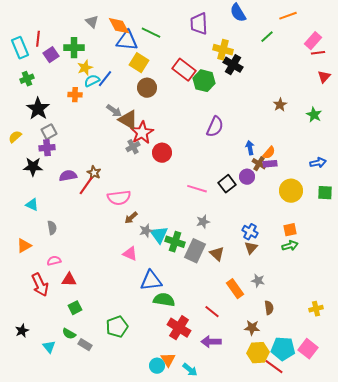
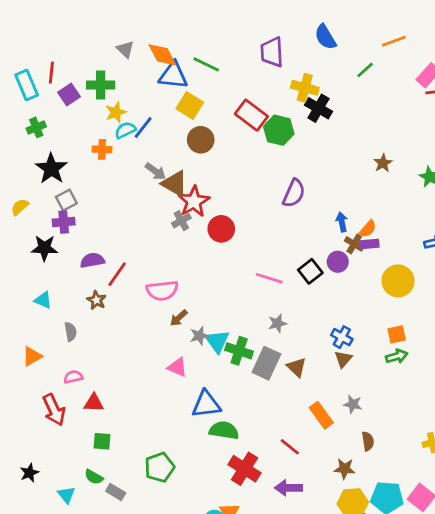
brown star: (94, 173) -> (97, 300), moved
green square: (75, 308) -> (102, 441), turned 32

